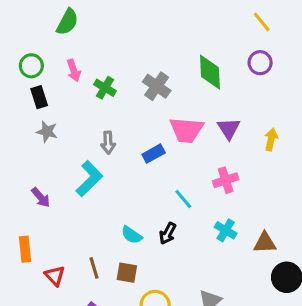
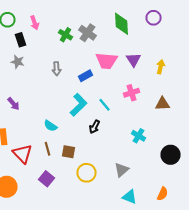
green cross: (105, 88) -> (66, 35), moved
black rectangle: (39, 97) -> (20, 40), moved
cyan L-shape: (89, 179) -> (78, 105), moved
cyan cross: (226, 230) -> (138, 136), moved
cyan semicircle: (132, 235) -> (50, 126), moved
brown triangle: (265, 243) -> (162, 104), moved
red triangle: (55, 276) -> (22, 154), size x1.5

